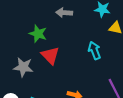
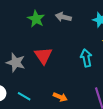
green star: (38, 34) -> (36, 19), moved

